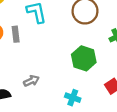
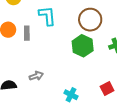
green hexagon: (84, 58) -> (83, 46), moved

